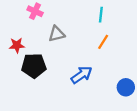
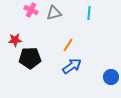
gray triangle: (57, 34) -> (54, 13), moved
orange line: (103, 42) -> (68, 45), moved

